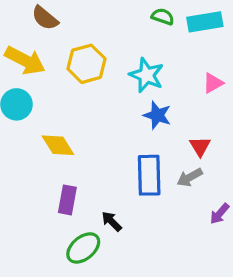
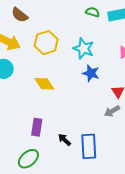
yellow diamond: (58, 145) -> (44, 84), moved
blue rectangle: (149, 175) -> (89, 146), moved
green ellipse: (83, 248) -> (28, 159), moved

